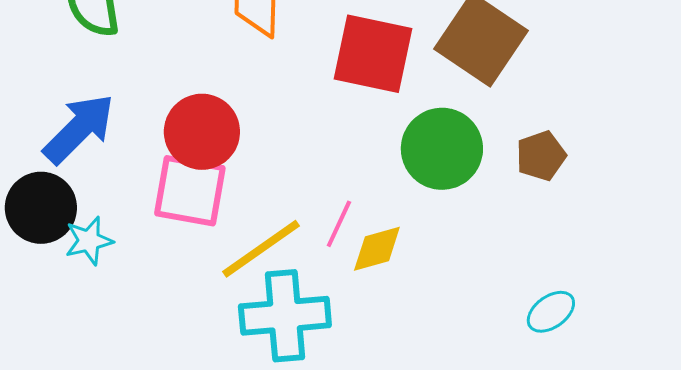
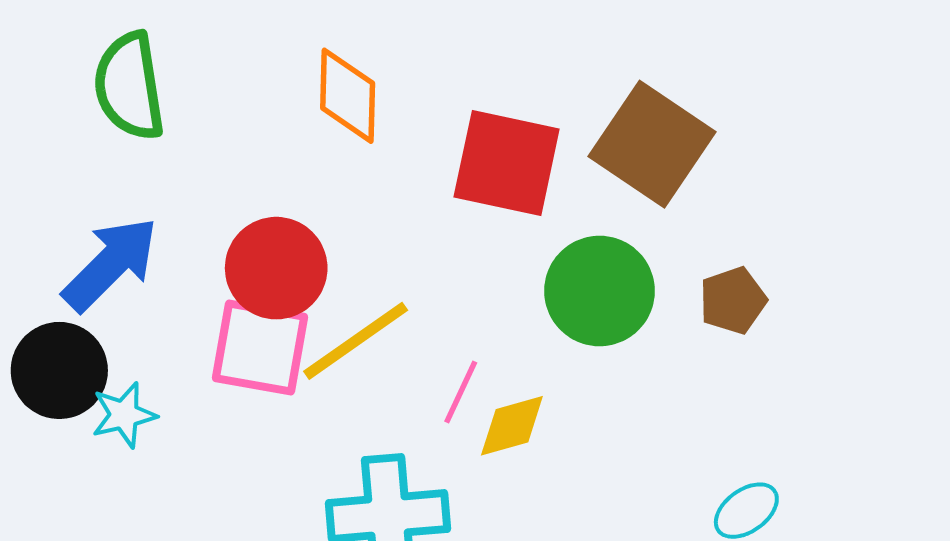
yellow line: (261, 249) -> (356, 341), moved

